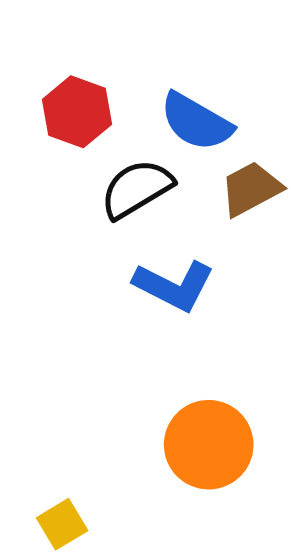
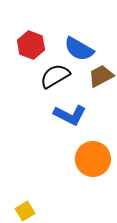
orange circle: (209, 445) -> (93, 159), moved

